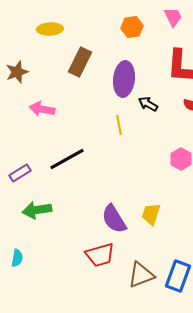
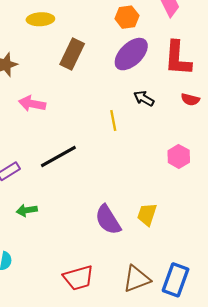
purple ellipse: (124, 79) -> (131, 54), moved, turned 40
green arrow: (37, 210) -> (27, 210), size x0.7
red trapezoid: (100, 255) -> (78, 278), moved

